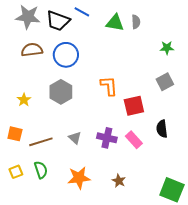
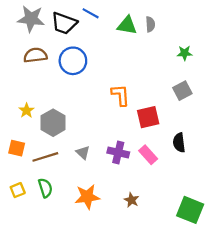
gray hexagon: (61, 92) -> (53, 123), moved

